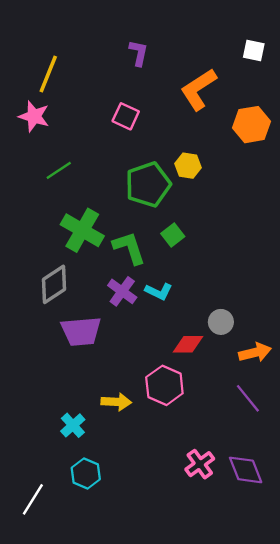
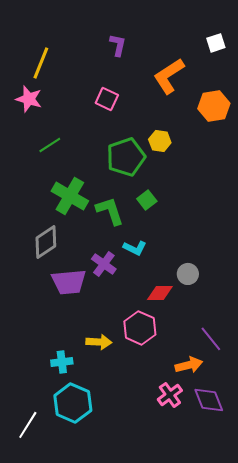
white square: (254, 51) -> (216, 43), turned -30
purple cross: (122, 291) -> (104, 264), moved
orange arrow: (255, 352) -> (189, 365), moved
cyan cross: (73, 425) -> (62, 362), turned 35
cyan hexagon: (86, 473) -> (73, 403), size x1.5

